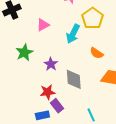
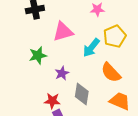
pink triangle: (43, 25) -> (63, 32), size x1.5
orange semicircle: (97, 53) -> (111, 73), size x1.5

